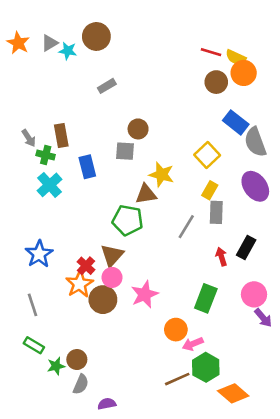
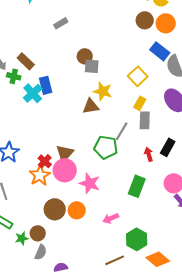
orange circle: (244, 73) -> (166, 23), moved
brown rectangle: (61, 135) -> (26, 61), turned -36
gray square: (125, 151) -> (92, 66), moved
cyan cross: (49, 185) -> (33, 93), moved
green pentagon: (128, 220) -> (106, 147), moved
pink circle: (112, 277) -> (65, 170), size x1.5
pink star: (145, 294) -> (90, 183), turned -30
brown circle: (103, 300) -> (55, 209), moved
orange circle: (176, 330) -> (77, 210), moved
pink arrow: (193, 344) -> (111, 218), moved
brown line: (177, 379) -> (115, 260), moved

